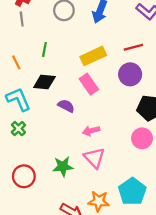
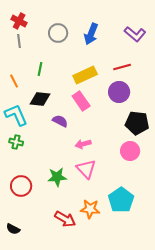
green cross: (18, 129) -> (16, 142), turned -32

